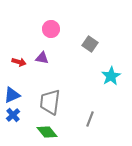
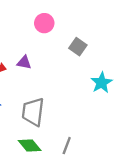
pink circle: (51, 29) -> (44, 23), moved
gray line: (90, 119) -> (67, 146), moved

